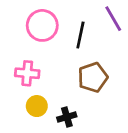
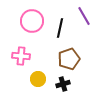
yellow circle: (37, 106) -> (38, 79), moved
black cross: (67, 117) -> (63, 84), moved

